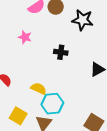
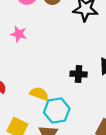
black cross: (61, 52) -> (79, 74), moved

